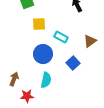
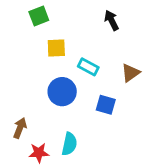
blue square: (73, 63) -> (106, 105), turned -32
cyan semicircle: (46, 80) -> (69, 144), moved

